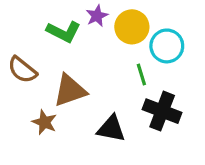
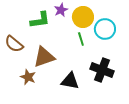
green L-shape: (64, 32) -> (40, 20), turned -35
green line: (141, 75) -> (81, 39), moved

